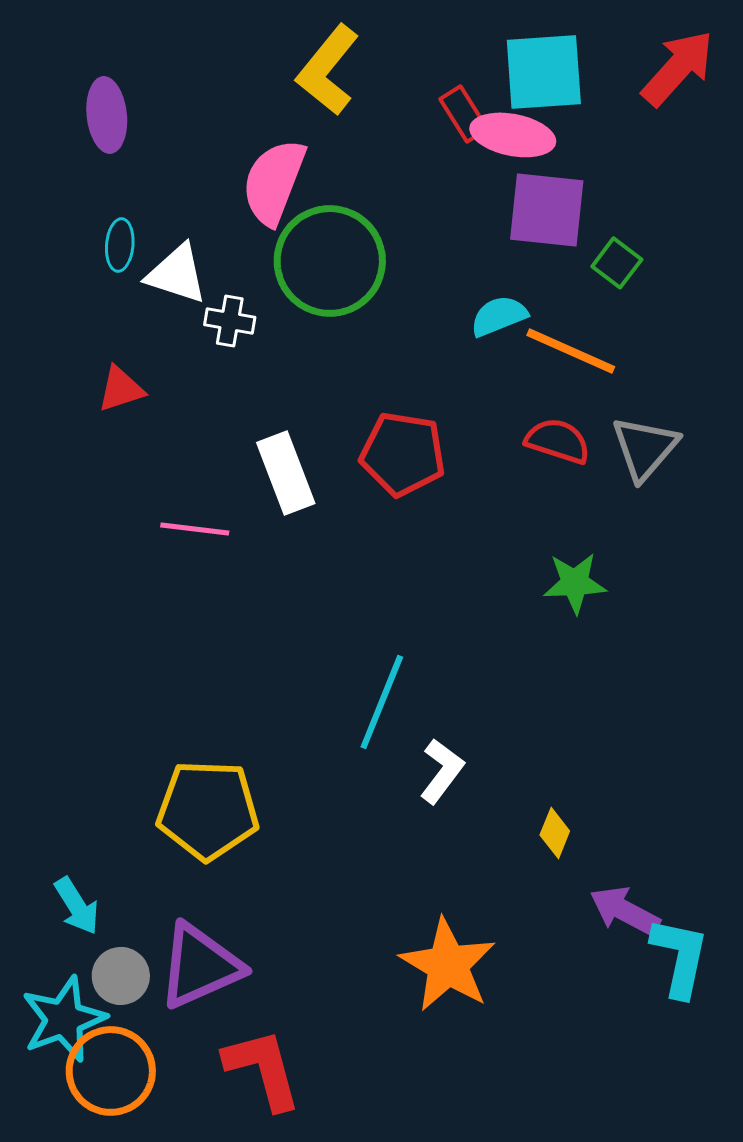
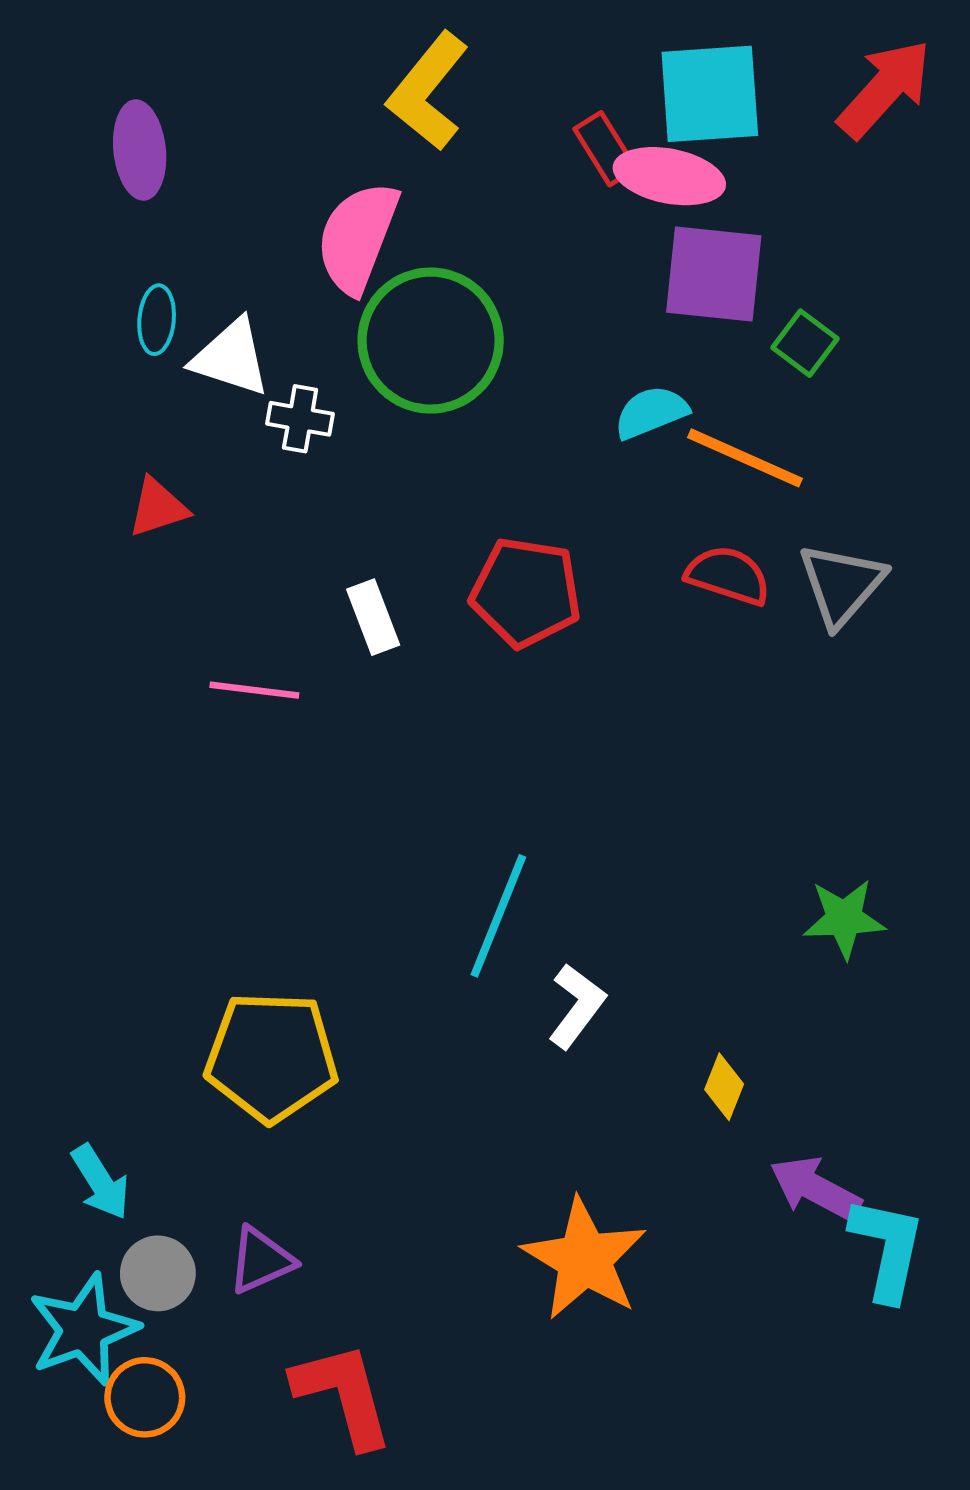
white rectangle: (286, 473) -> (373, 617), size x0.7
green star: (575, 583) -> (844, 919), moved
purple triangle: (200, 966) -> (261, 1260), size x0.6
orange circle: (111, 1071) -> (145, 1397), size x0.7

